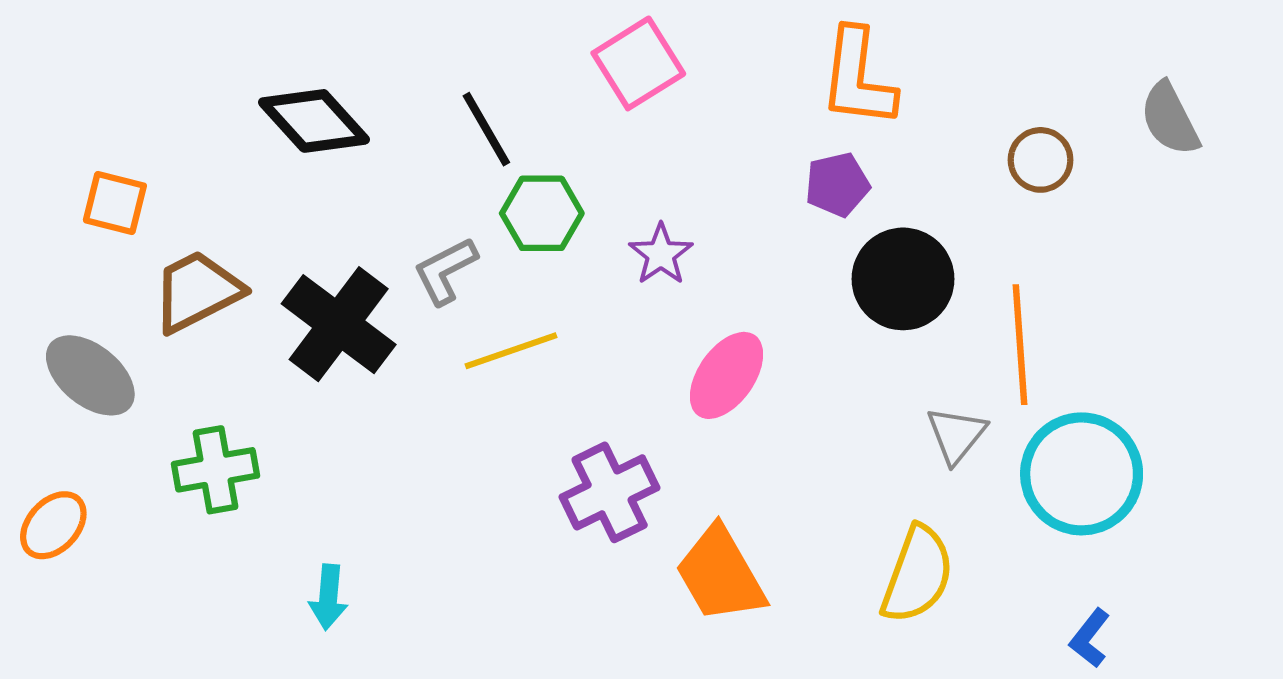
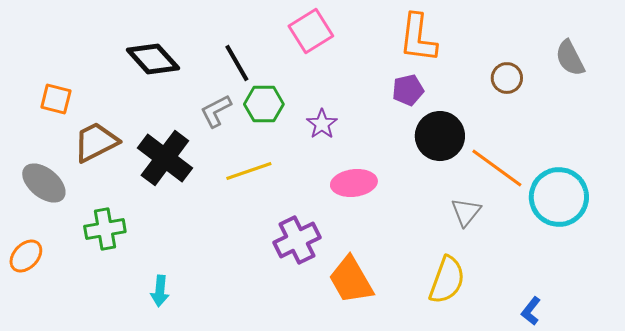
gray L-shape: (445, 271) -> (216, 111), moved
orange line: (1020, 345) -> (497, 168), turned -50
pink ellipse: (727, 375) -> (354, 183), turned 48
cyan circle: (1082, 474) -> (559, 197), moved

